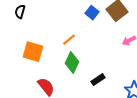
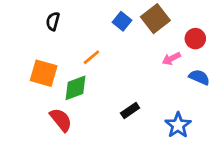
black semicircle: (20, 12) -> (53, 21), moved
green diamond: (72, 63) -> (75, 88), moved, turned 45

